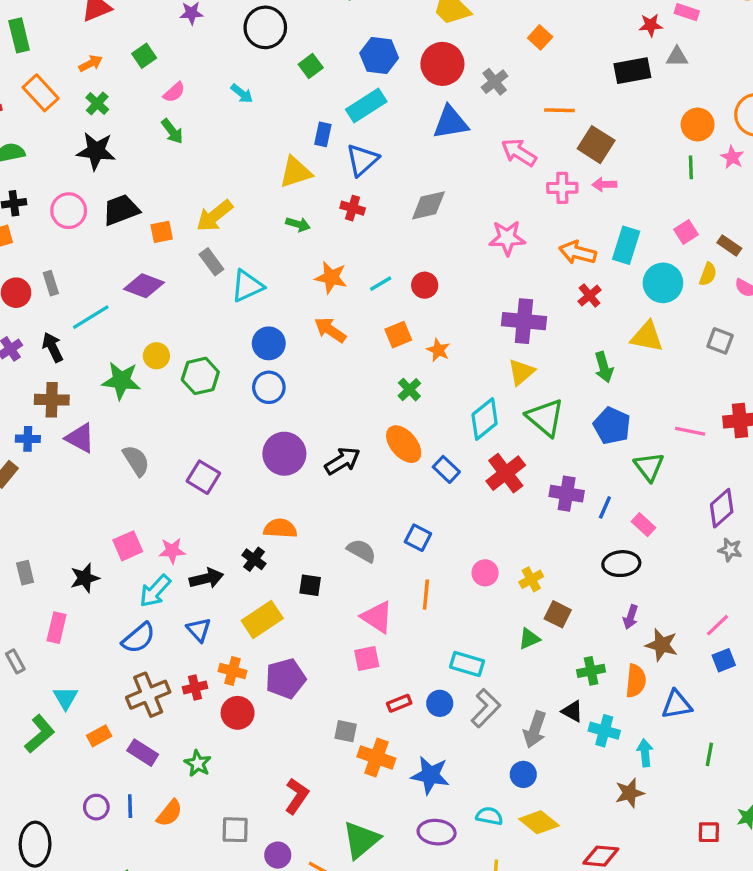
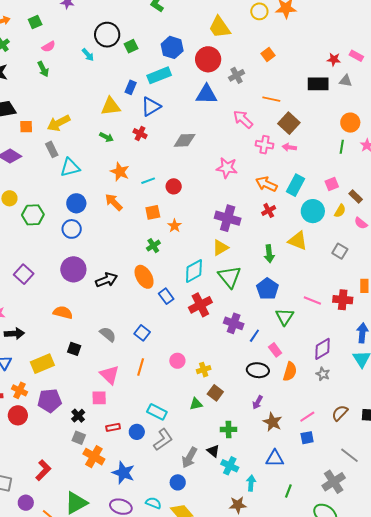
black circle: (265, 27) -> (107, 35), moved
black cross: (254, 559) -> (78, 416), moved
orange semicircle: (636, 681) -> (290, 372), moved

